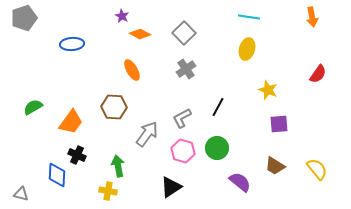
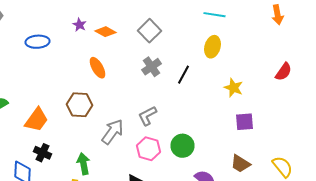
purple star: (122, 16) -> (80, 25), moved
black line: (218, 107) -> (184, 75), moved

